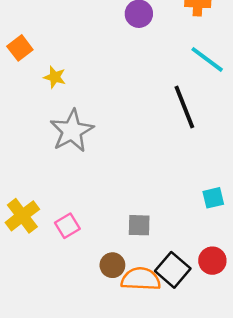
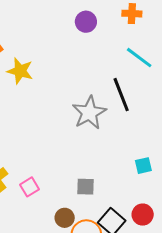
yellow star: (55, 77) -> (20, 71), size x1.5
gray star: (72, 131) -> (89, 113), moved

